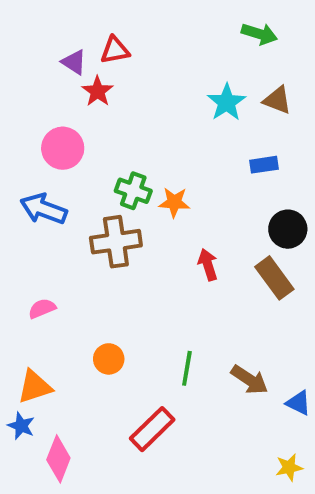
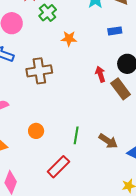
green cross: (133, 191) -> (48, 13), moved, turned 30
orange star: (174, 202) -> (69, 39), moved
red arrow: (208, 265) -> (100, 74), moved

